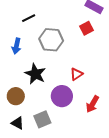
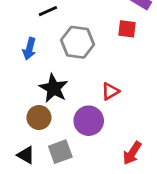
red square: (86, 28) -> (127, 29), turned 32
brown circle: (16, 96) -> (39, 118), moved
red arrow: (92, 104) -> (132, 153), moved

